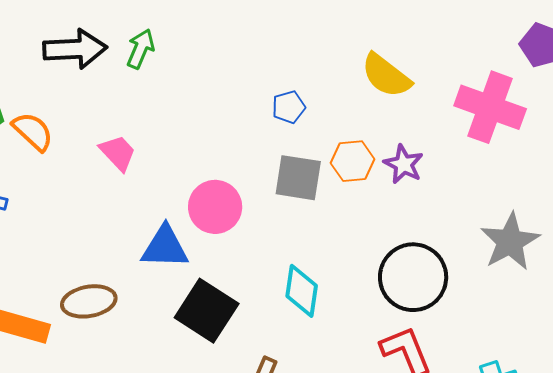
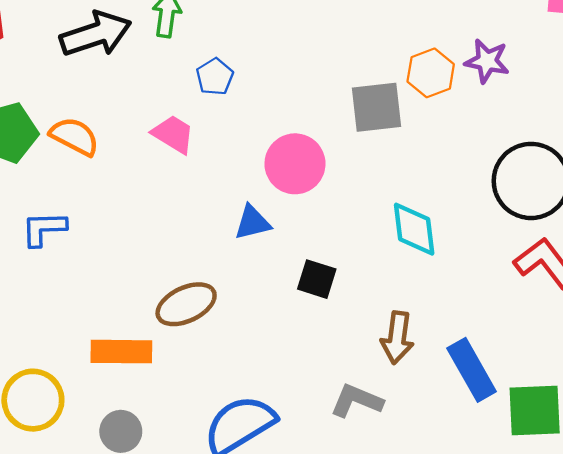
blue pentagon: (289, 107) -> (215, 77), moved
blue triangle: (165, 247) -> (252, 223), size x0.7
black square: (207, 311) -> (317, 279), size x0.6

